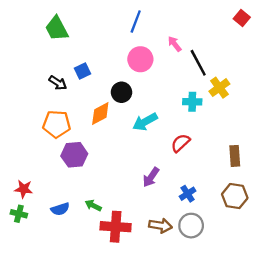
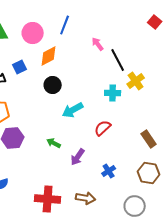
pink circle: (140, 59) -> (33, 33), moved
orange diamond: (100, 113) -> (49, 56), moved
brown rectangle: (235, 156) -> (149, 139), turned -30
green arrow: (93, 205) -> (54, 143), moved
gray circle: (191, 226) -> (135, 206), moved

